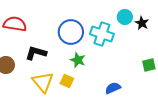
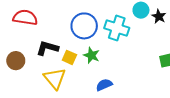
yellow square: (67, 81) -> (69, 57), moved
blue semicircle: (113, 88) -> (104, 85), moved

